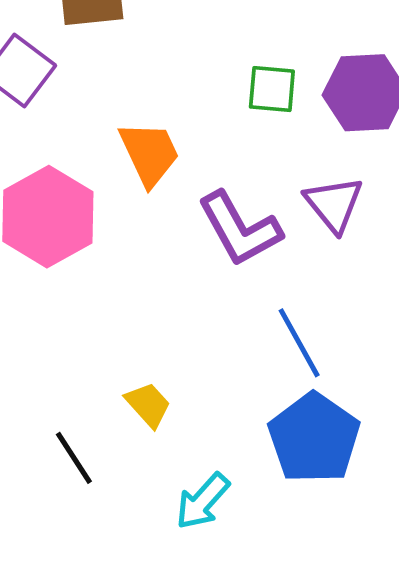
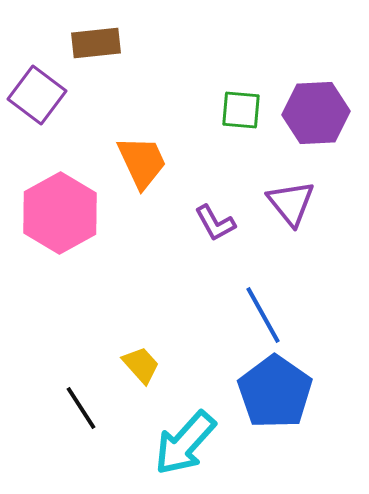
purple L-shape: (240, 229) -> (215, 223), size x0.6
cyan arrow: (203, 501) -> (185, 443), size x1.4

